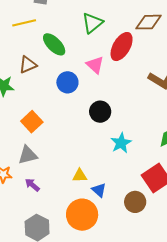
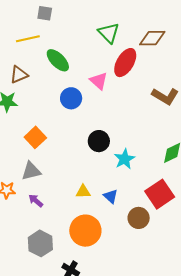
green triangle: (92, 23) -> (109, 33), moved, turned -35
brown triangle: (28, 65) -> (19, 75), moved
black circle: (100, 112) -> (99, 141), moved
blue triangle: (99, 190) -> (111, 196), moved

